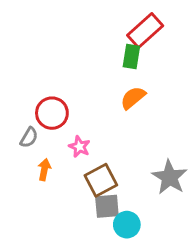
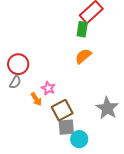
red circle: (52, 113) -> (18, 64), moved
orange arrow: (44, 170) -> (36, 99), moved, turned 136

